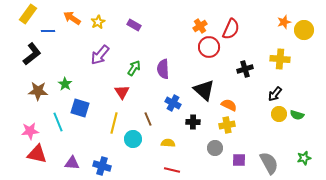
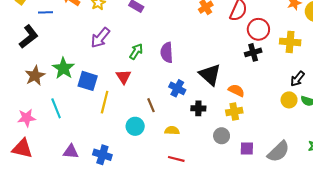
red circle: (209, 47) -> (258, 29), moved
green star: (65, 84) -> (63, 68), size x1.5
brown star: (38, 91) -> (35, 76), turned -30
black arrow: (275, 94) -> (297, 79), moved
blue square: (80, 108) -> (88, 81), moved
yellow line: (114, 123) -> (105, 102), moved
red triangle: (37, 154) -> (22, 148), moved
gray semicircle: (269, 163) -> (278, 152), turned 75

